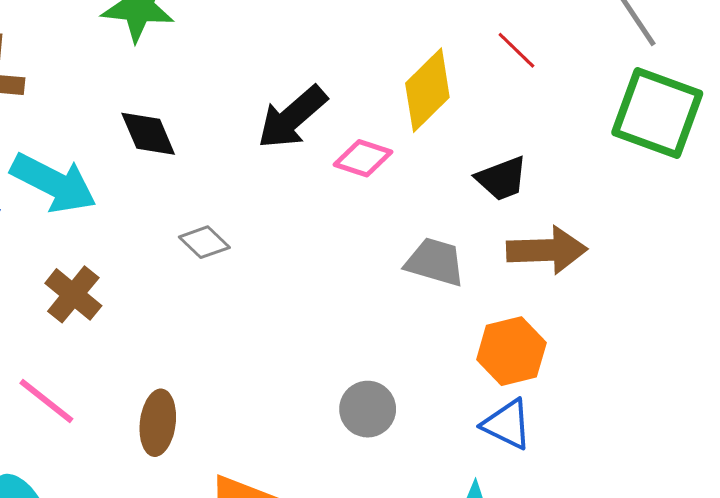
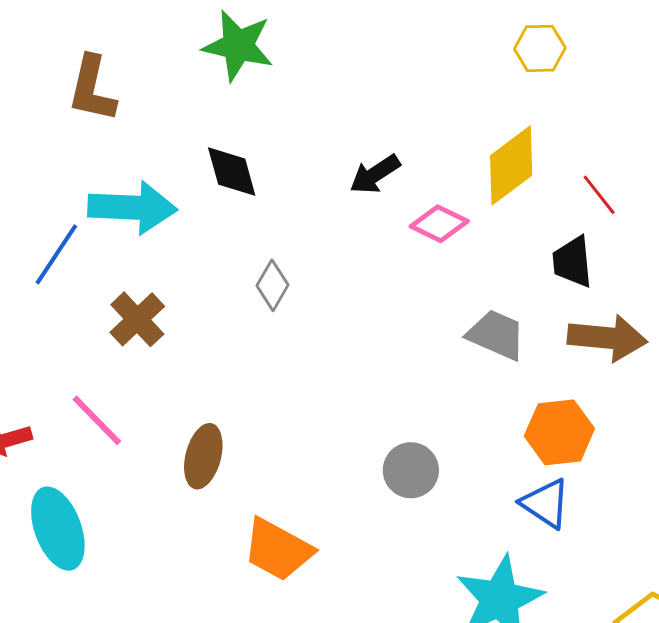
red line: (516, 50) -> (599, 195), moved
black arrow: (292, 117) -> (375, 174), size x0.7
black trapezoid: (502, 179) -> (572, 262), turned 98
cyan arrow: (54, 183) -> (132, 208), turned -32
gray diamond: (204, 242) -> (273, 285), turned 69

